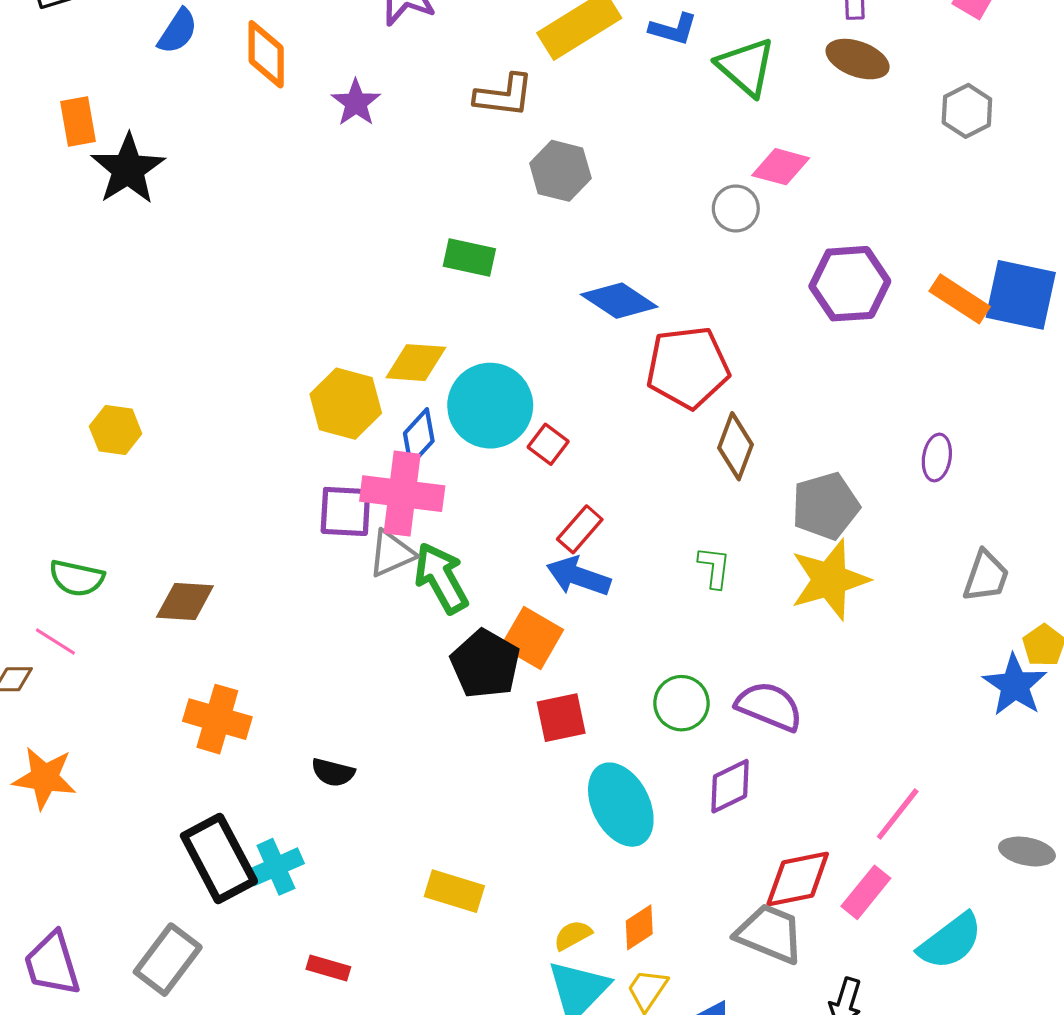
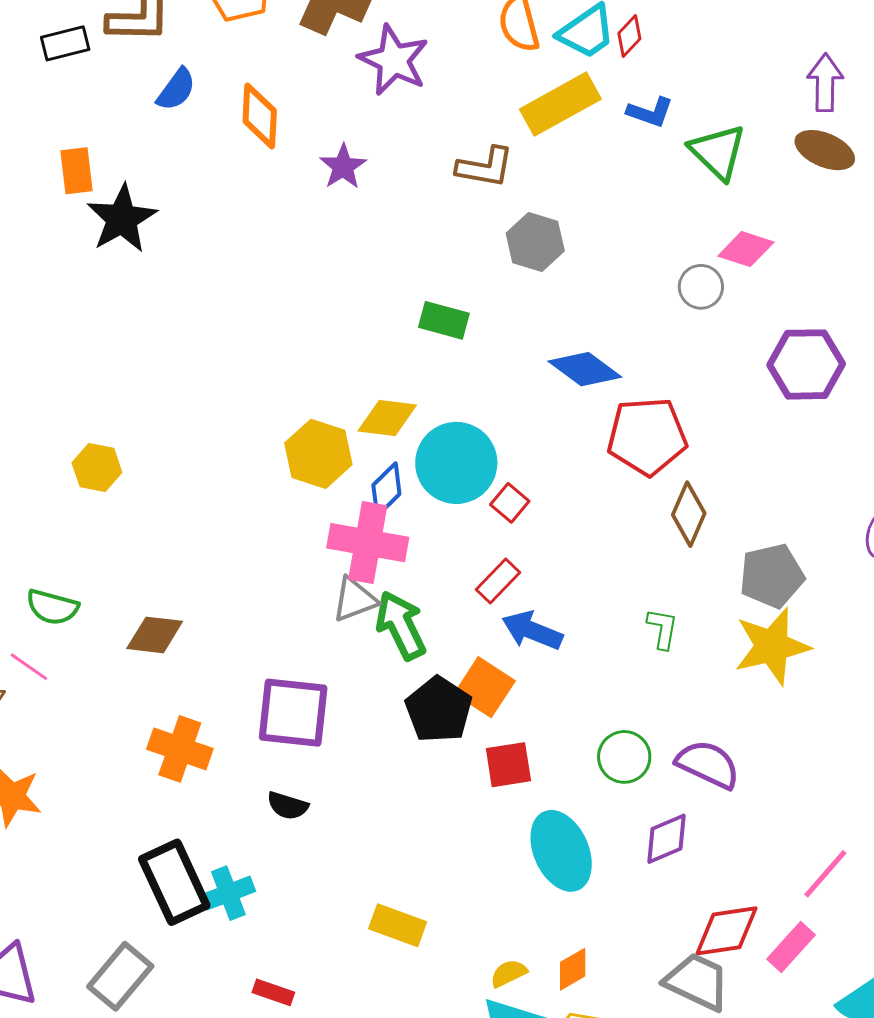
purple square: (345, 511) -> (293, 713), moved, size x1.4
red rectangle: (580, 529) -> (498, 581), moved

